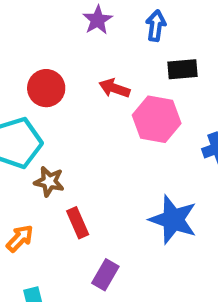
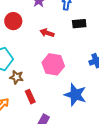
red circle: (46, 88) -> (13, 21), moved
pink hexagon: (157, 119) -> (53, 64), moved

